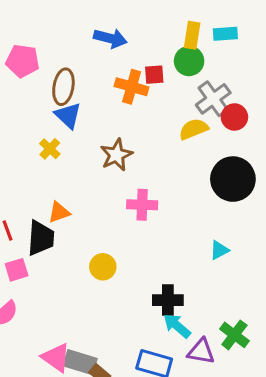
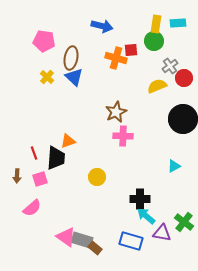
gray cross: (213, 99) -> (170, 66), size x0.7
yellow cross: (50, 149) -> (47, 77), moved
brown star: (116, 155) -> (116, 112), moved

